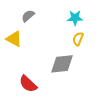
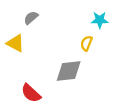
cyan star: (75, 18) -> (100, 20), moved

